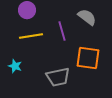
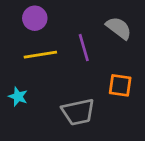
orange square: (88, 58) -> (120, 85), size x0.7

